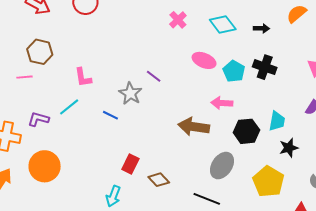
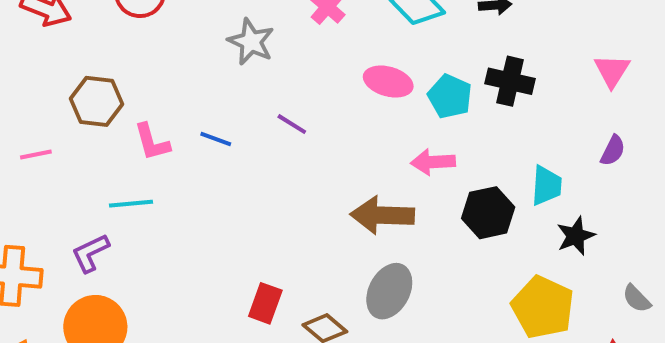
brown hexagon: (40, 52) -> (97, 101), moved
gray star: (130, 93) -> (251, 42), moved
cyan line: (69, 107) -> (131, 204), turned 40
blue line: (110, 115) -> (216, 139), moved
purple L-shape: (38, 119) -> (90, 253), moved, turned -35
gray ellipse: (222, 166) -> (389, 291), moved

